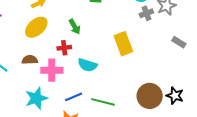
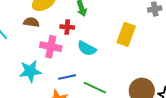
yellow rectangle: (123, 44) -> (126, 34), turned 30
brown semicircle: (30, 60) -> (31, 22), moved

